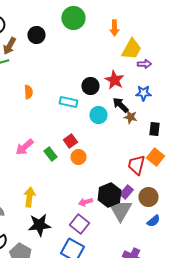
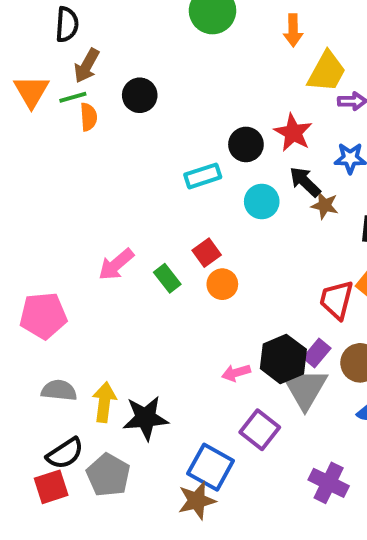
black circle: (36, 35) -> (140, 95), moved
orange semicircle: (28, 92) -> (89, 117), moved
cyan rectangle: (68, 102) -> (203, 176), turned -30
yellow arrow: (29, 197) -> (104, 402), moved
purple square: (79, 224) -> (260, 430), moved

